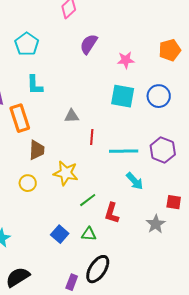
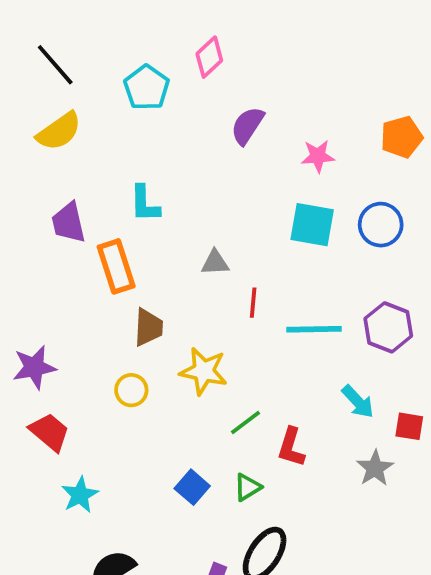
cyan pentagon: (27, 44) -> (147, 88), moved
cyan arrow: (135, 181) -> (358, 402), moved
green triangle: (89, 234) -> (247, 487), turned -35

